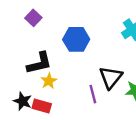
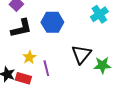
black L-shape: (39, 63) -> (21, 28), moved
purple line: (93, 94) -> (46, 68), moved

